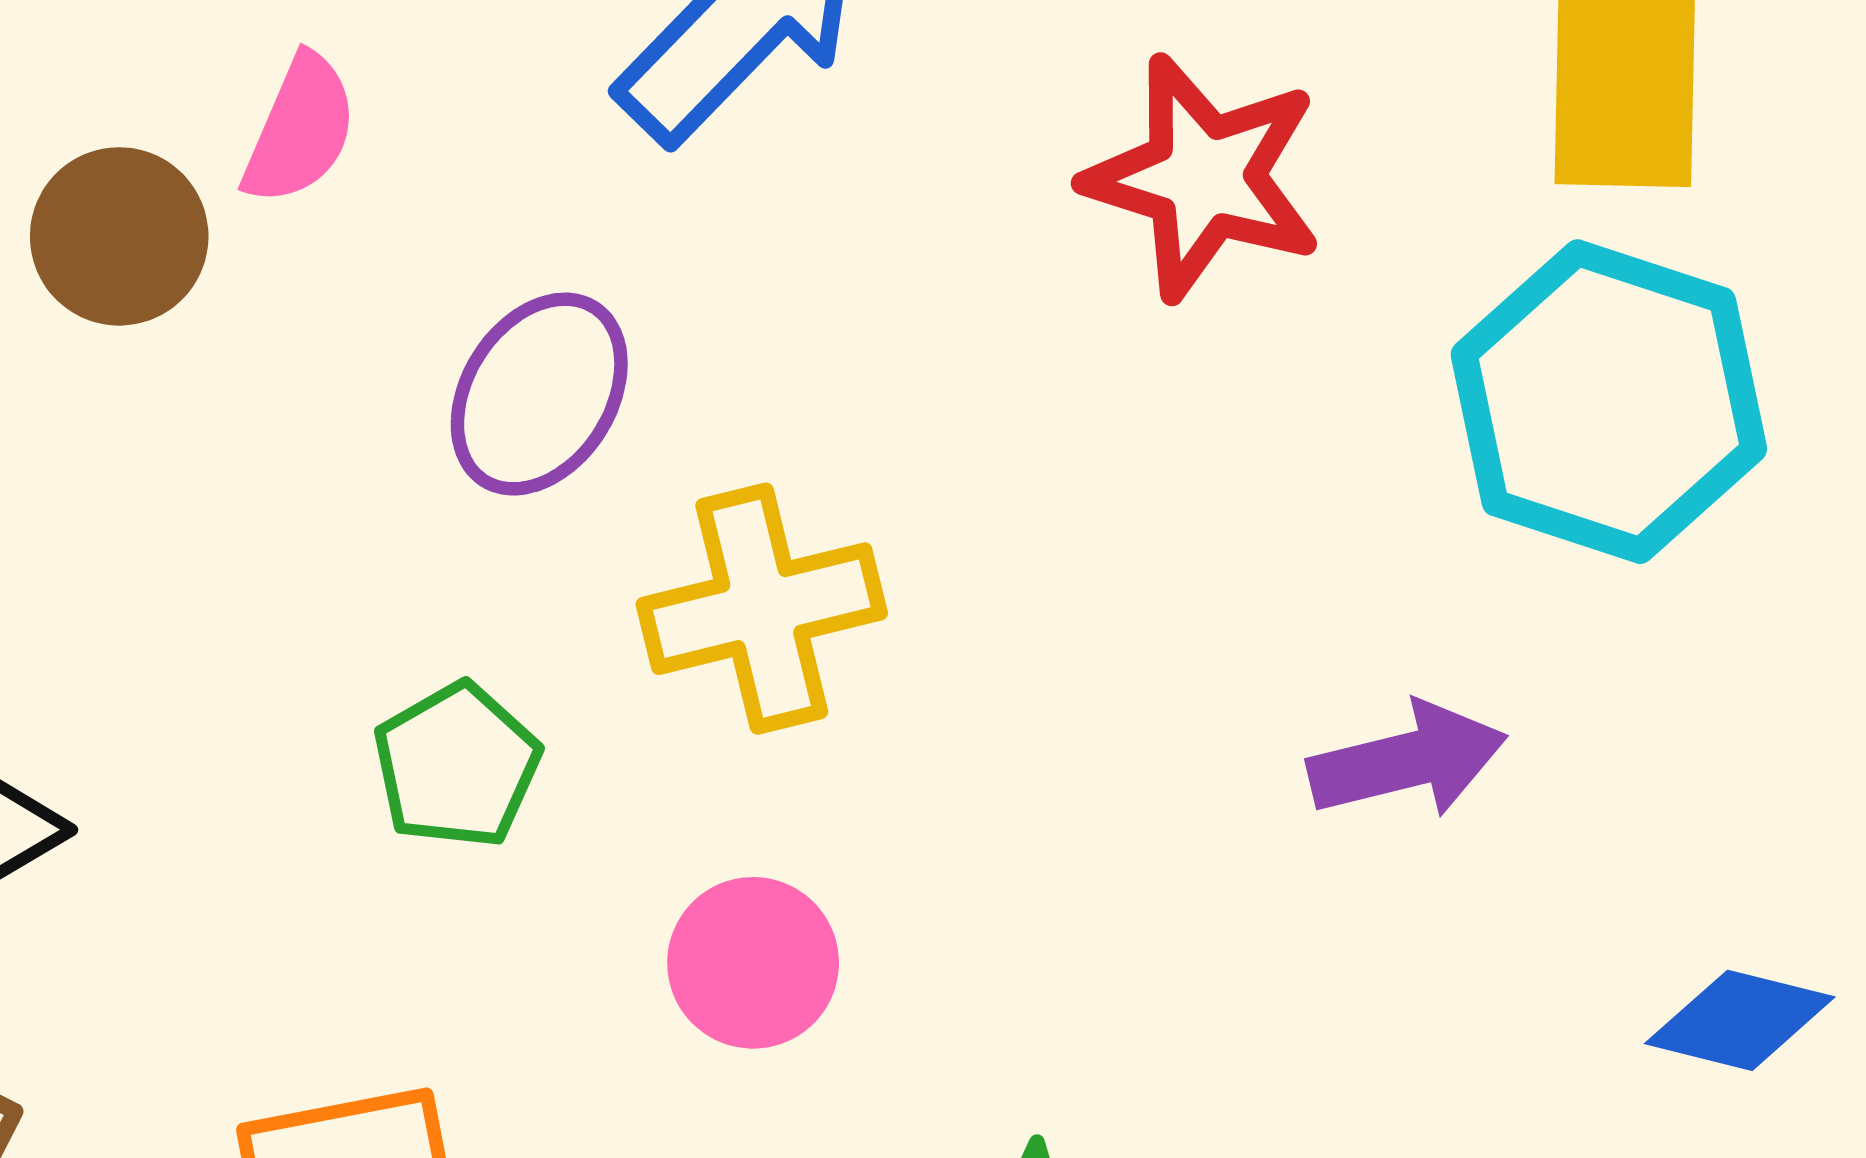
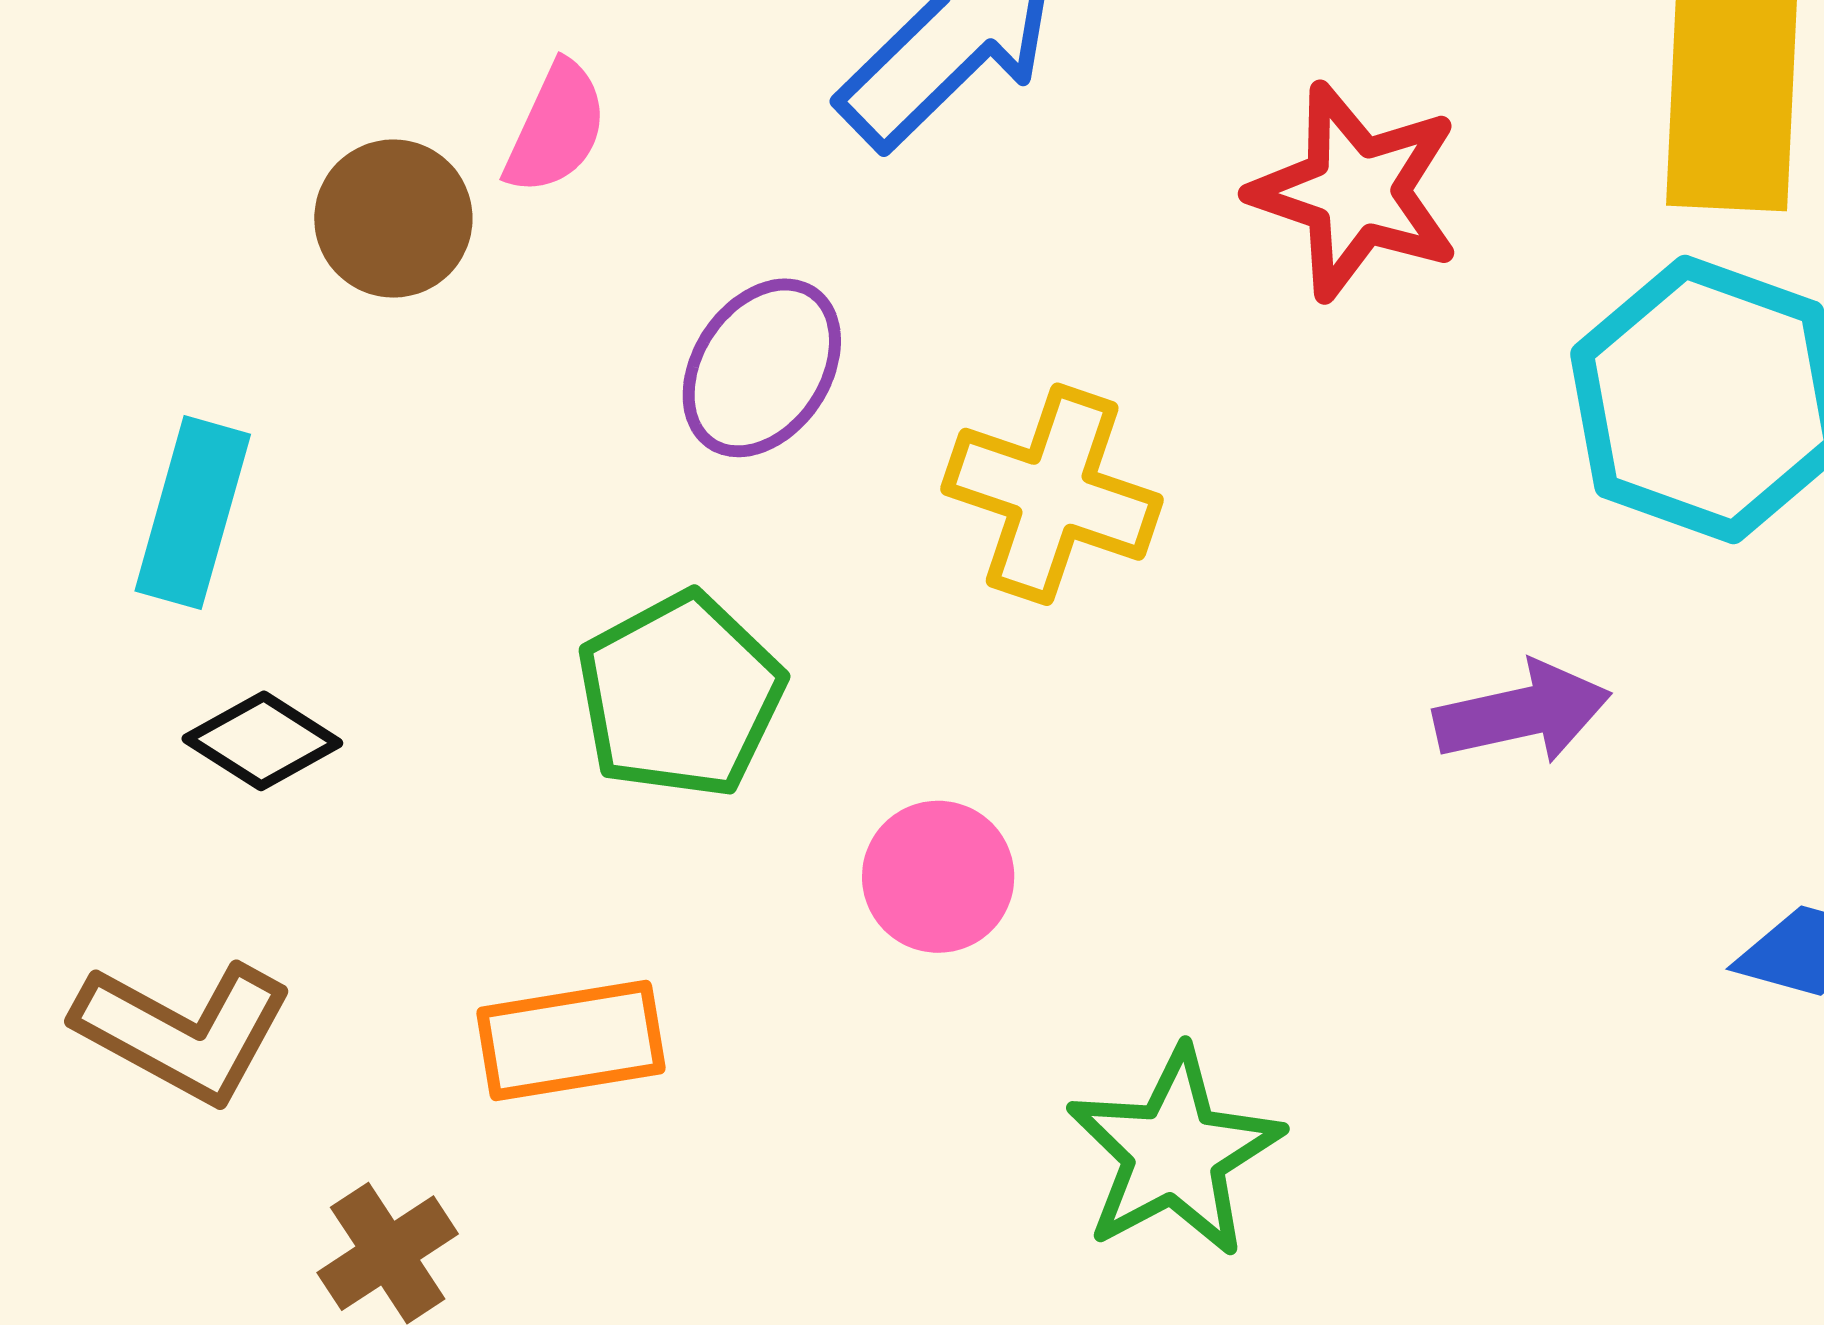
yellow cross: (762, 609) -> (1052, 494), moved, turned 31
green pentagon: (457, 766) -> (680, 695), size x1.4

